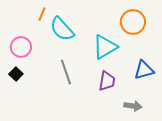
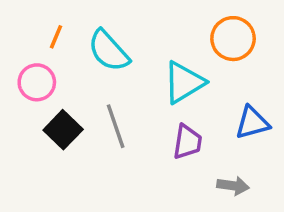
orange line: (42, 14) -> (56, 37), moved
black square: (16, 74) -> (63, 130), moved, size x1.5

